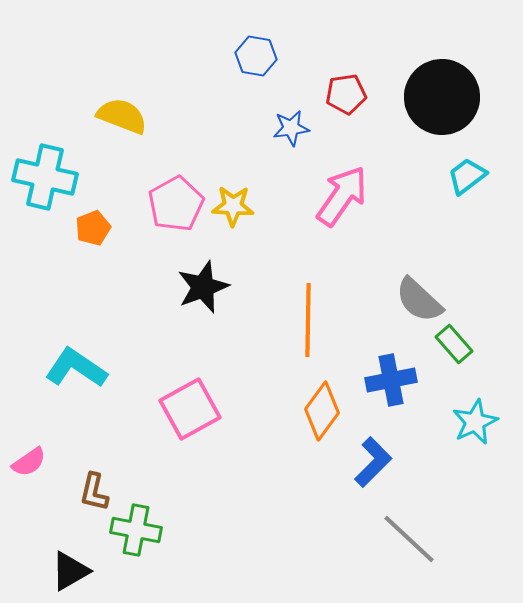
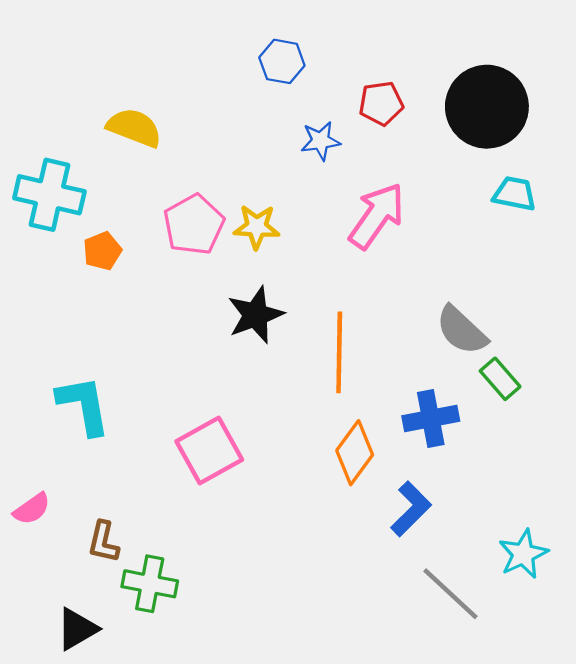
cyan trapezoid: (467, 176) -> (514, 194), turned 48
black star: (203, 287) -> (255, 315), moved
cyan L-shape: (76, 368) -> (84, 405), turned 46
cyan star: (475, 422) -> (523, 554), moved

